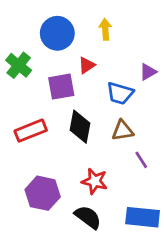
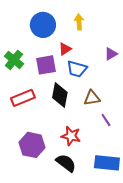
green cross: (19, 65) -> (14, 60), moved
blue trapezoid: (120, 93) -> (77, 69), moved

